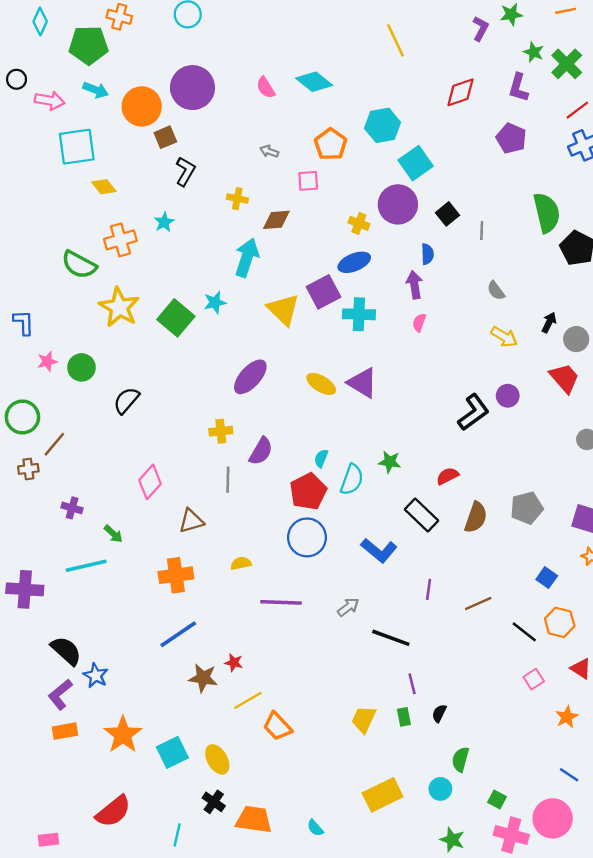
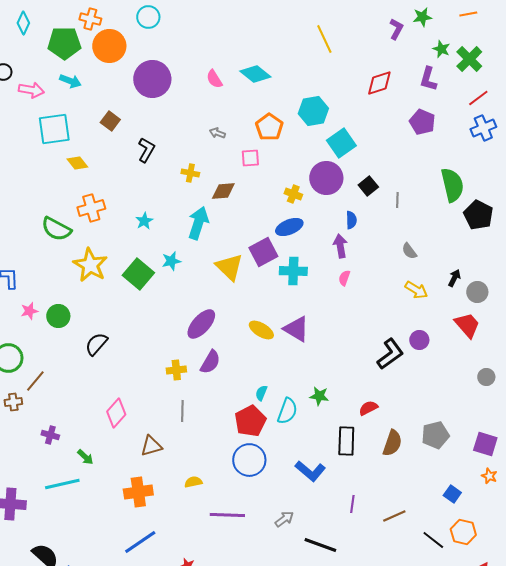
orange circle: (142, 106) -> (109, 46), moved
brown square: (165, 137) -> (110, 121), moved, turned -30
cyan star: (164, 222) -> (144, 221), moved
purple semicircle: (261, 451) -> (210, 362), moved
black rectangle: (422, 515) -> (346, 441), turned 48

